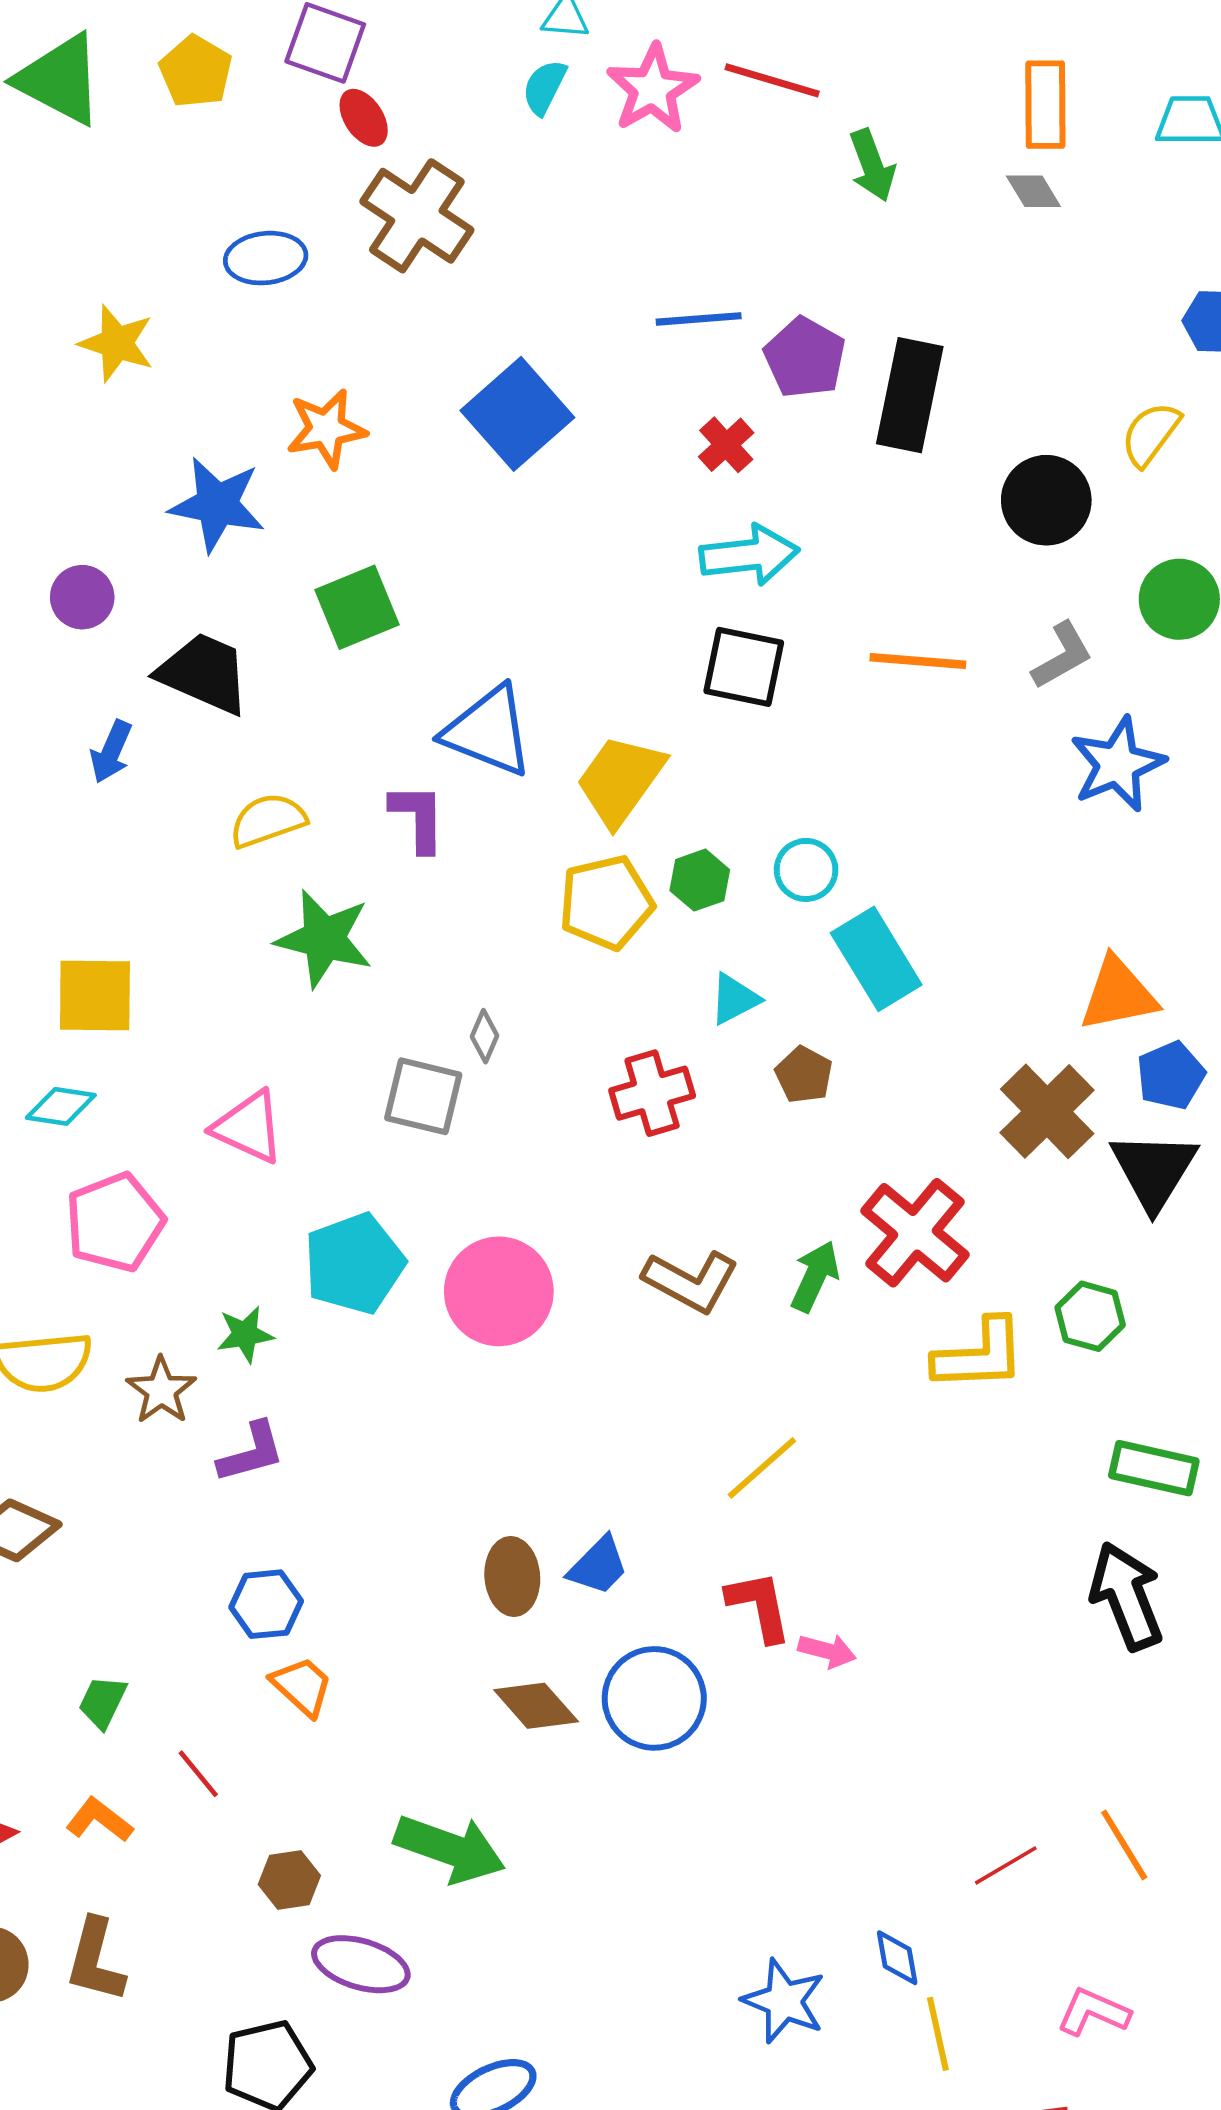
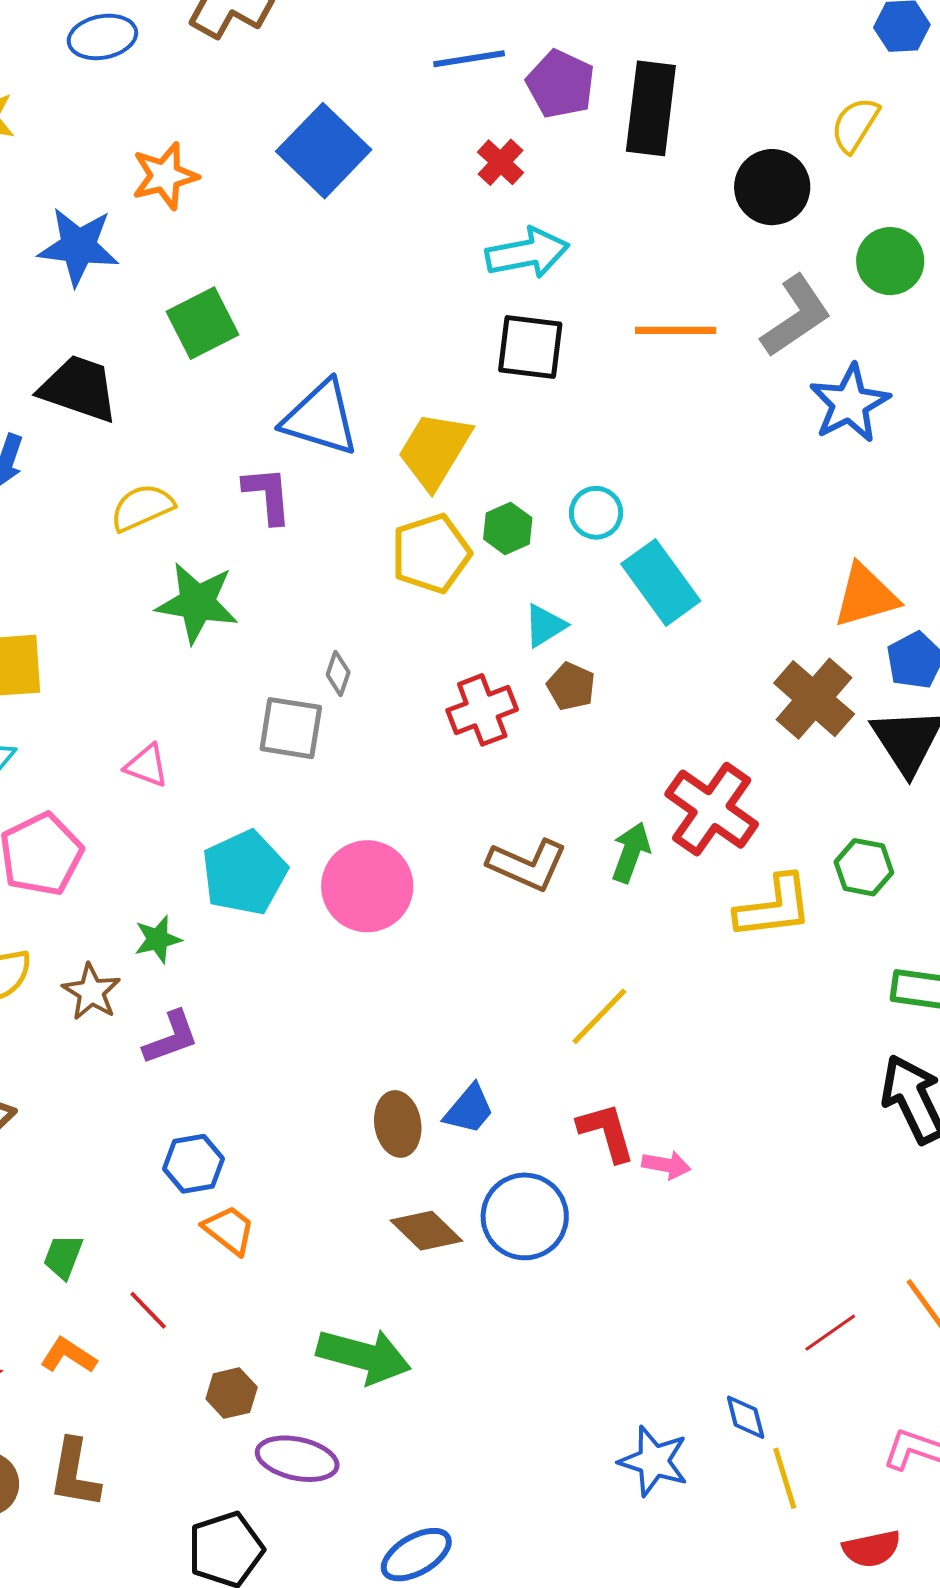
gray L-shape: (1062, 656) -> (796, 316), size x1.4
brown pentagon: (804, 1075) -> (571, 686), moved
pink triangle: (248, 1127) -> (147, 766), size x0.7

